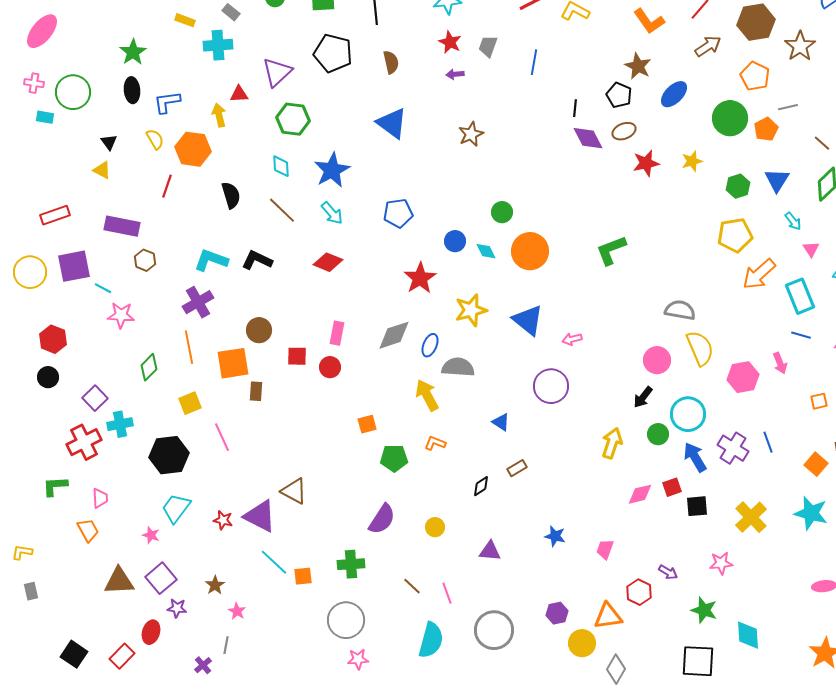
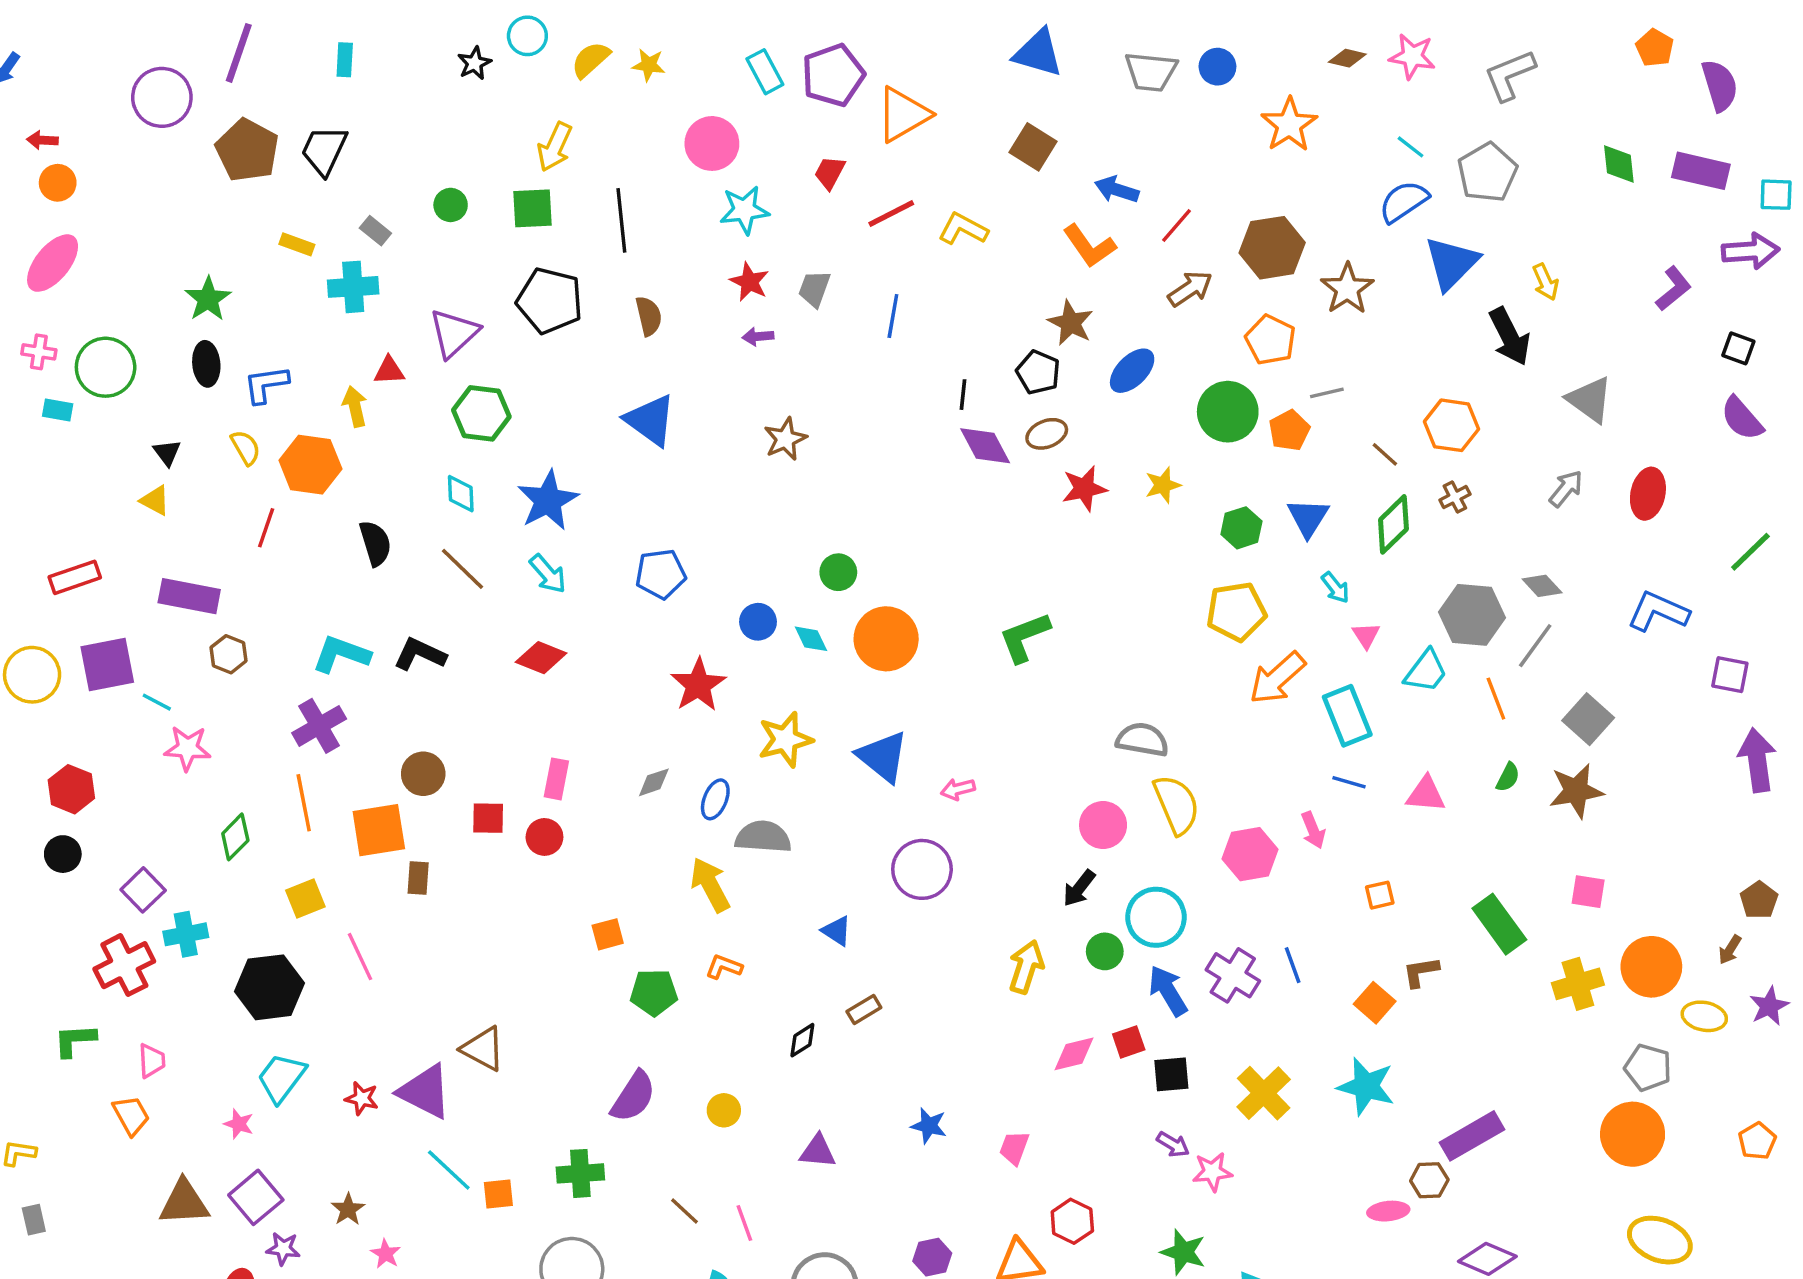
gray diamond: (394, 335) -> (654, 782), size x0.6
purple arrow: (668, 572) -> (1173, 1144), moved

